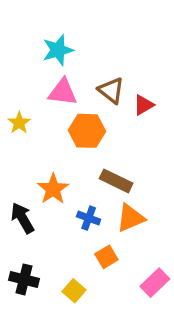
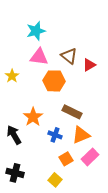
pink rectangle: (155, 283) -> (90, 157), moved
yellow square: (74, 291) -> (55, 180), moved

